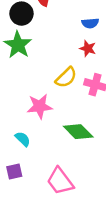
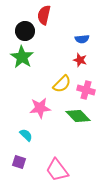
green diamond: (78, 132) -> (78, 116), moved
purple square: (14, 171) -> (19, 162), turned 32

